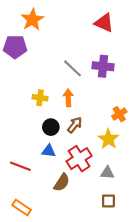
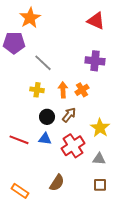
gray line: (73, 68) -> (43, 63), moved
orange cross: (119, 114) -> (82, 90), moved
red line: (20, 166) -> (19, 140), moved
brown semicircle: (62, 183) -> (57, 183), moved

